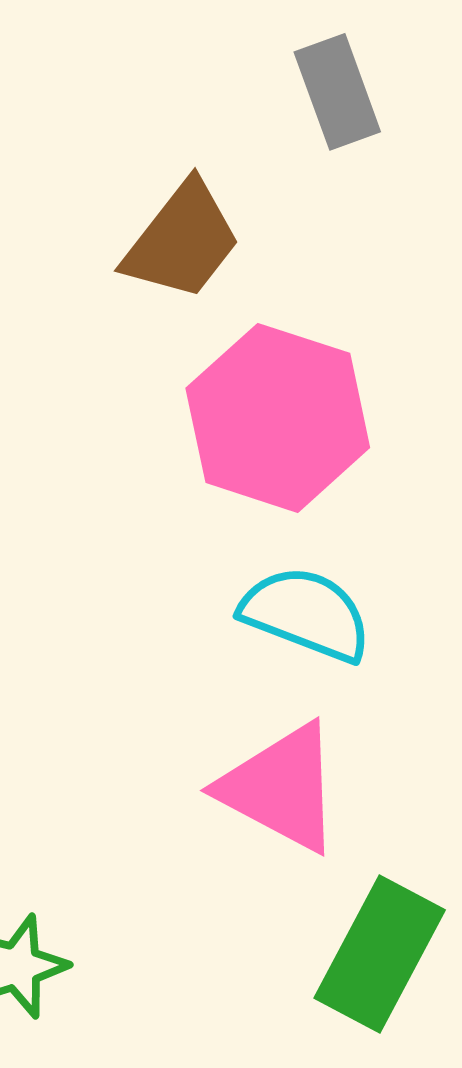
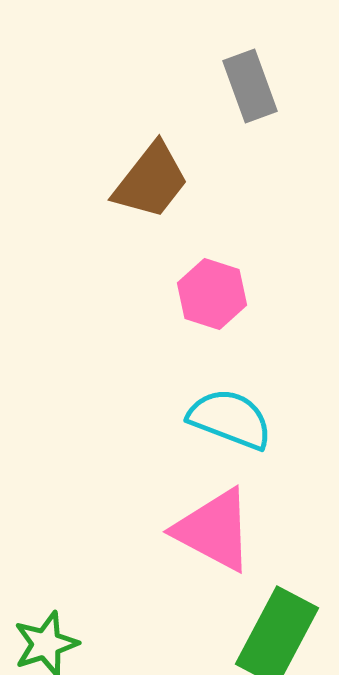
pink hexagon: (278, 418) -> (212, 294), size x0.6

